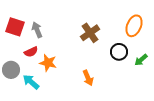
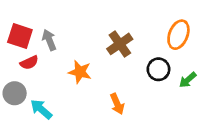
red semicircle: (31, 52) -> (29, 63), moved
orange star: (48, 63) -> (80, 72), moved

